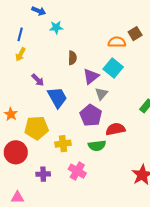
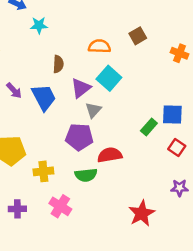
orange semicircle: (117, 42) -> (99, 46), moved
blue trapezoid: (57, 97) -> (44, 97), moved
purple pentagon: (91, 115) -> (79, 137), turned -30

